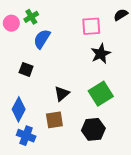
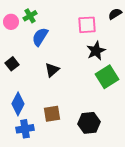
black square: (26, 69) -> (12, 64), moved, turned 32
black triangle: (62, 94) -> (52, 70), moved
green square: (101, 94) -> (107, 77), moved
blue cross: (26, 136) -> (25, 129), turned -30

